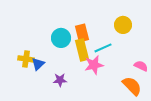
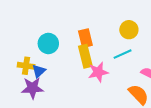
cyan circle: (61, 38) -> (48, 43), moved
cyan line: (103, 48) -> (123, 54), moved
purple star: (60, 80) -> (32, 88), moved, size x1.5

